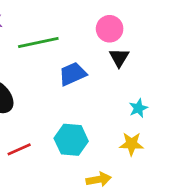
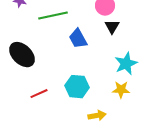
blue trapezoid: (73, 74) -> (78, 39), turned -95
cyan star: (138, 108) -> (126, 64), size x1.6

